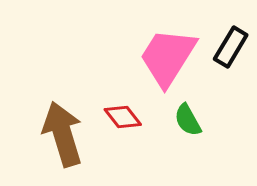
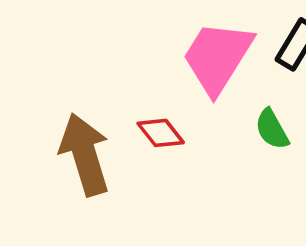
green semicircle: (188, 120) -> (272, 129), moved

